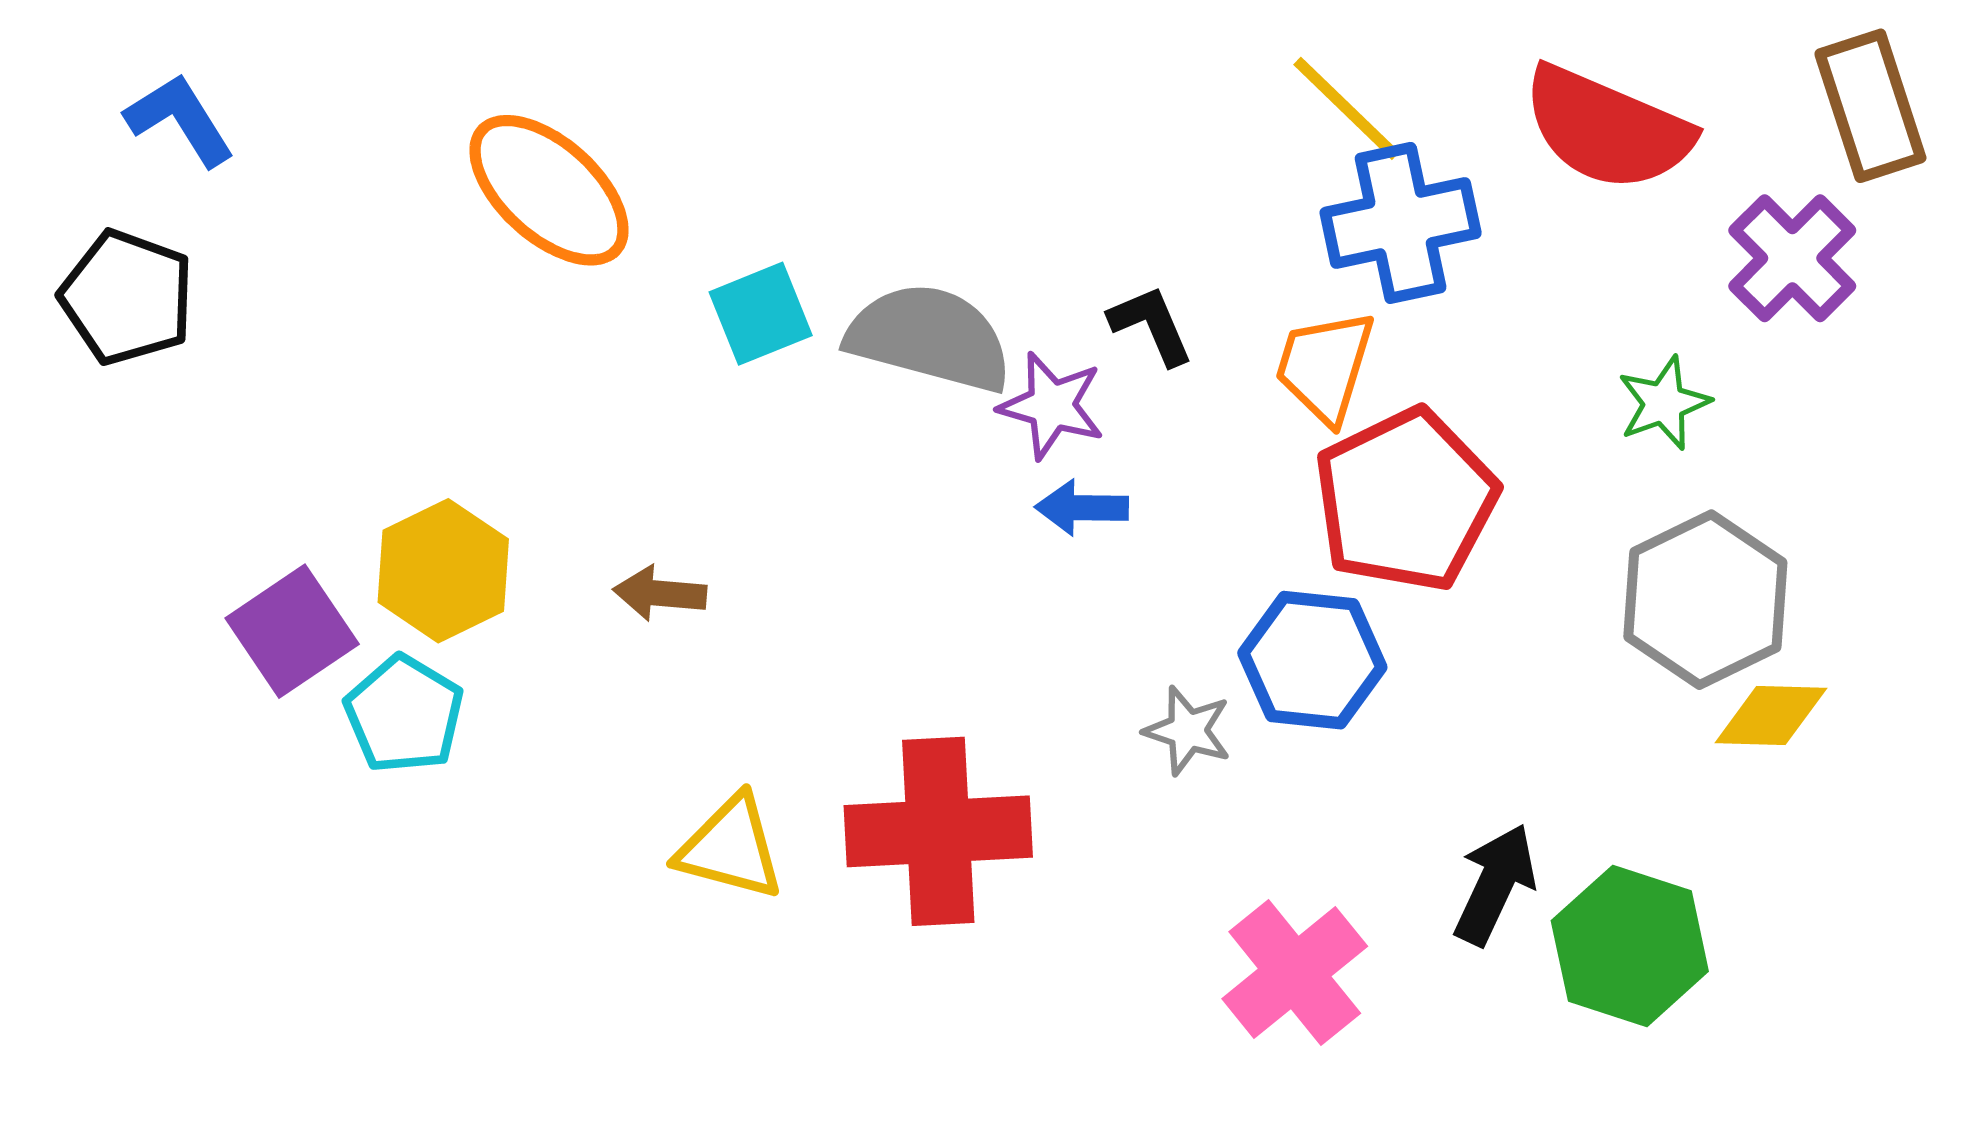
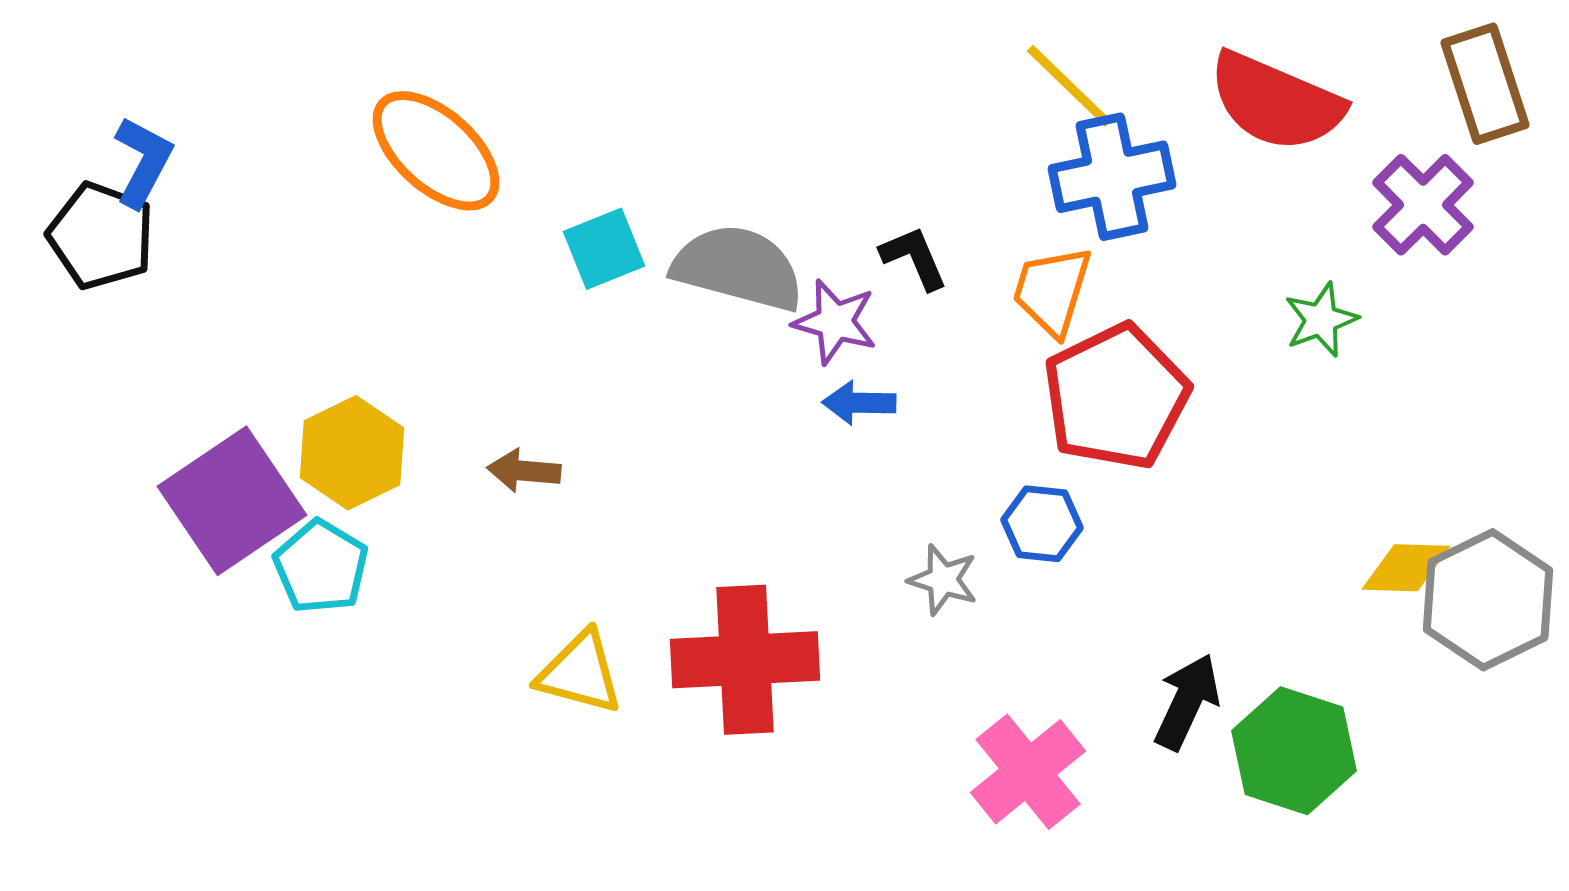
blue L-shape: (180, 120) -> (143, 162), moved, turned 60
gray hexagon: (1705, 600) -> (1488, 600), moved
purple square: (292, 631) -> (232, 501), size x1.4
blue hexagon: (1312, 660) -> (1042, 524), size x0.7

